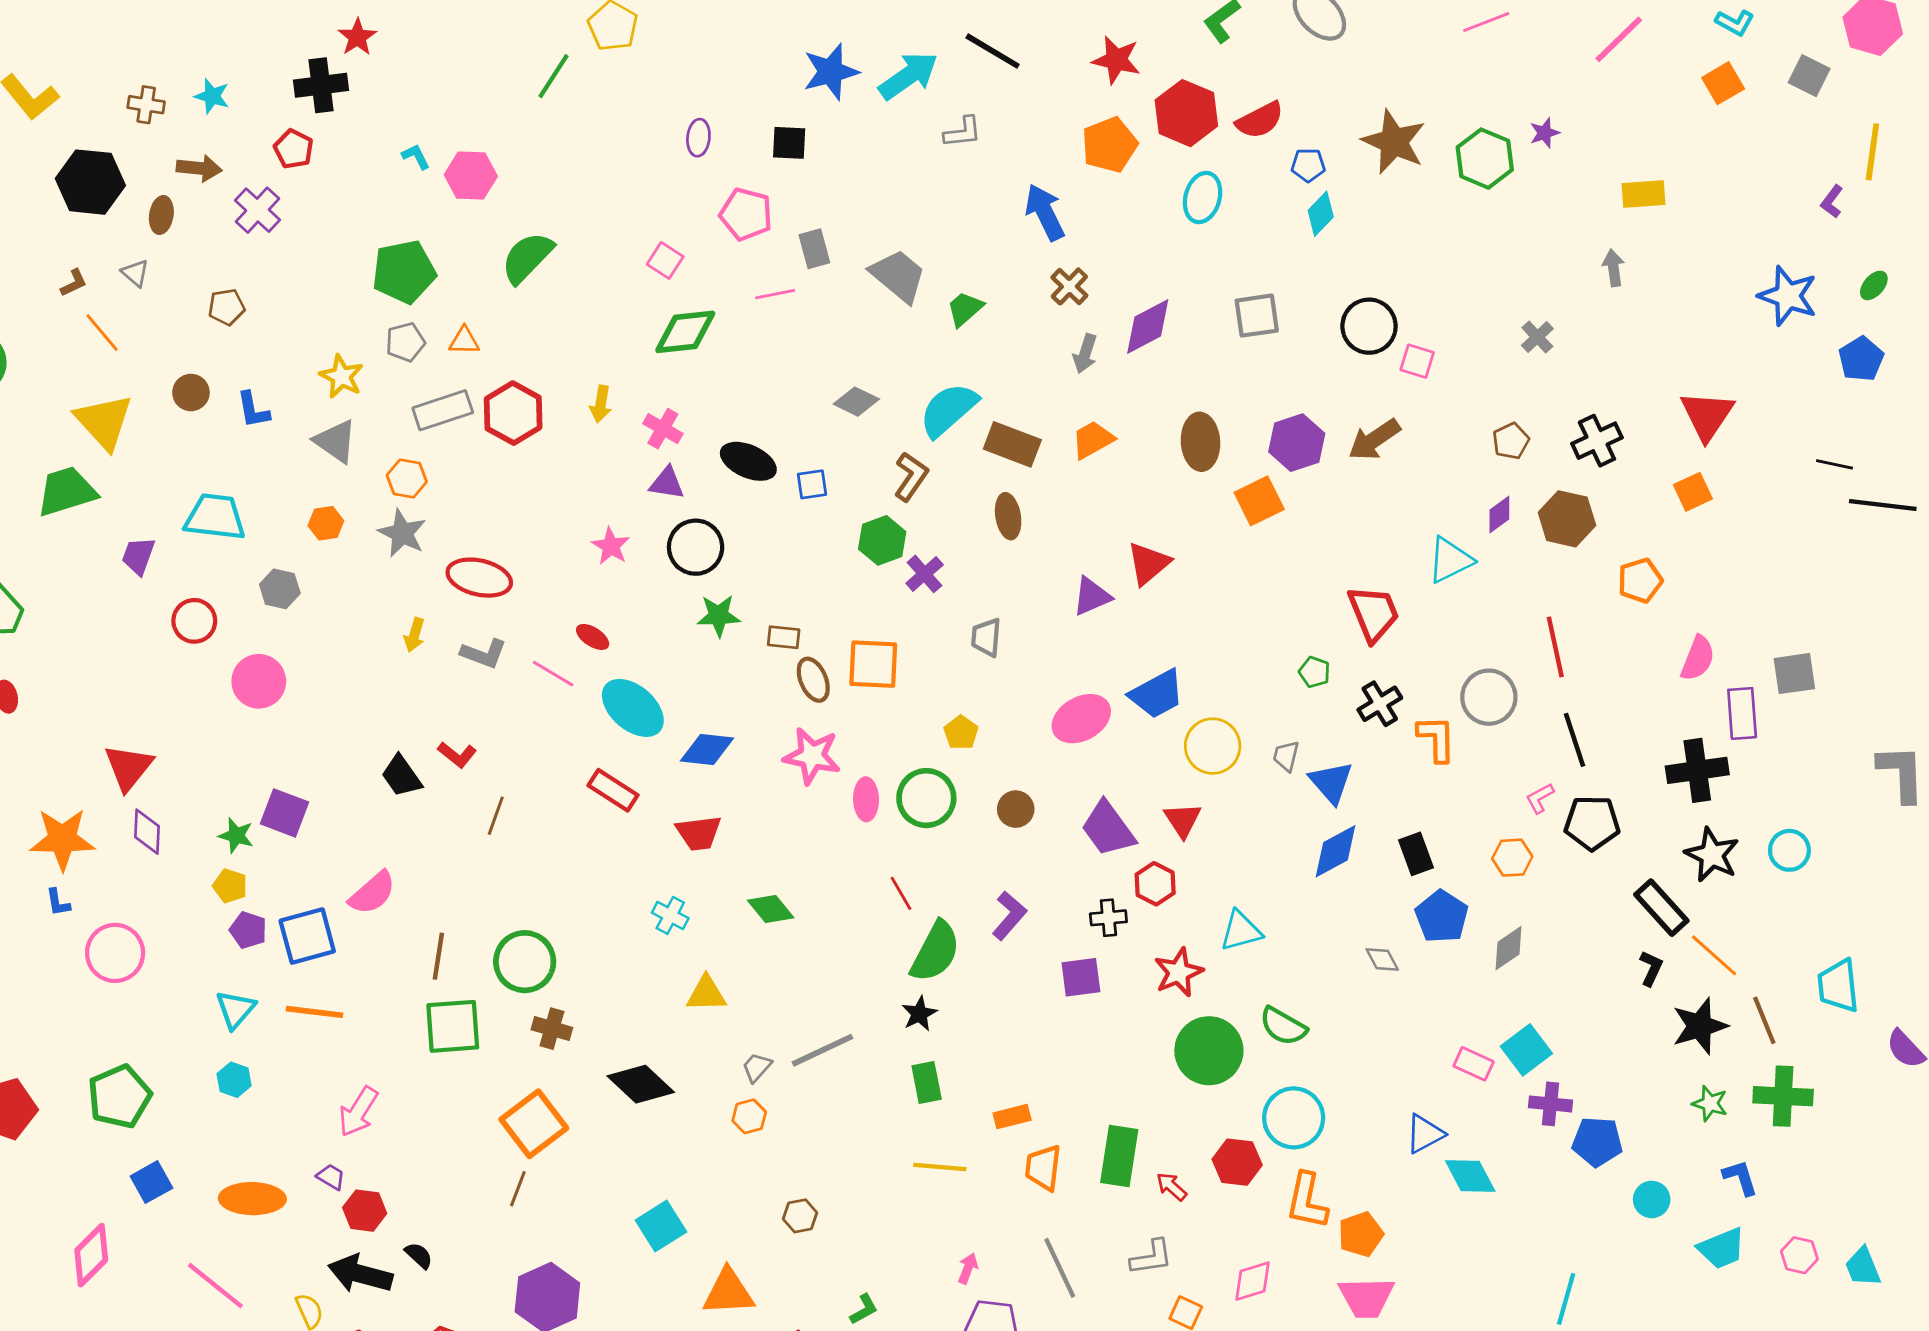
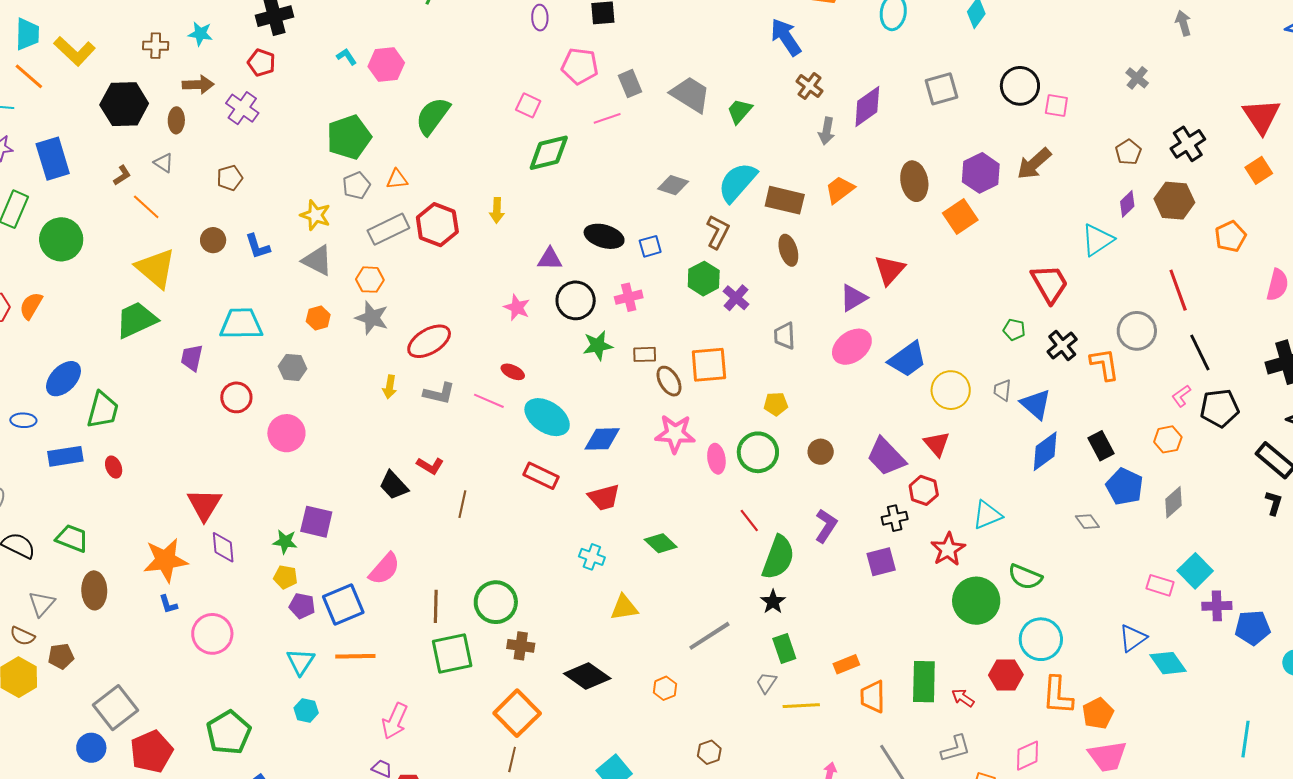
pink cross: (663, 429) -> (629, 297), moved, turned -36
red ellipse: (479, 578) -> (429, 341), turned -36
pink ellipse: (1081, 719) -> (852, 347), moved
yellow pentagon: (961, 733) -> (776, 404), turned -30
gray trapezoid: (757, 1067) -> (766, 683), moved

